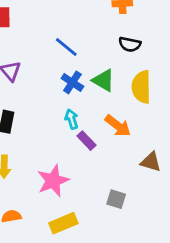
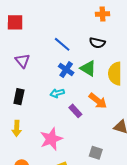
black semicircle: (130, 44) -> (97, 43), moved
cyan arrow: (72, 119) -> (57, 93), moved, turned -88

